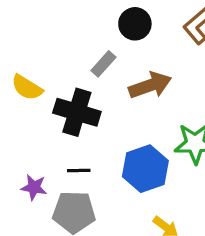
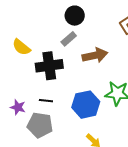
black circle: (135, 24) -> (75, 16), moved
black cross: (77, 112) -> (49, 66), turned -32

